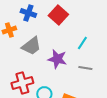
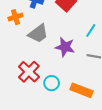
red cross: (22, 83) -> (29, 72), turned -30

